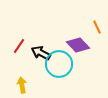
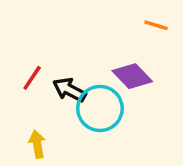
orange line: (97, 27) -> (156, 25), moved, turned -48

